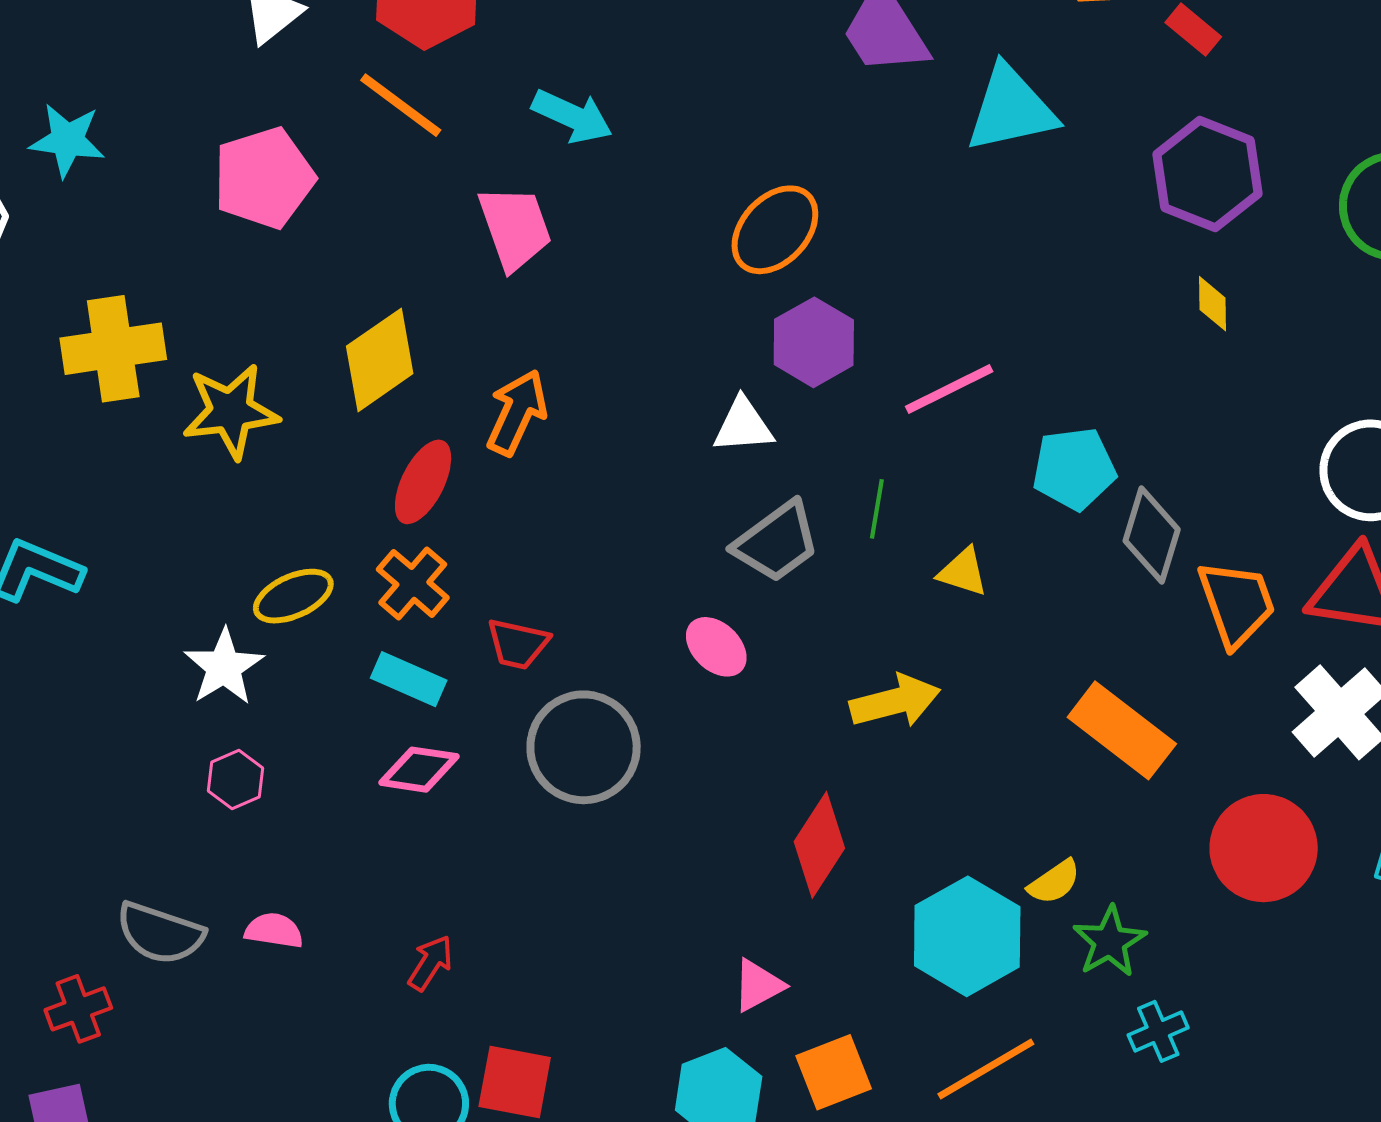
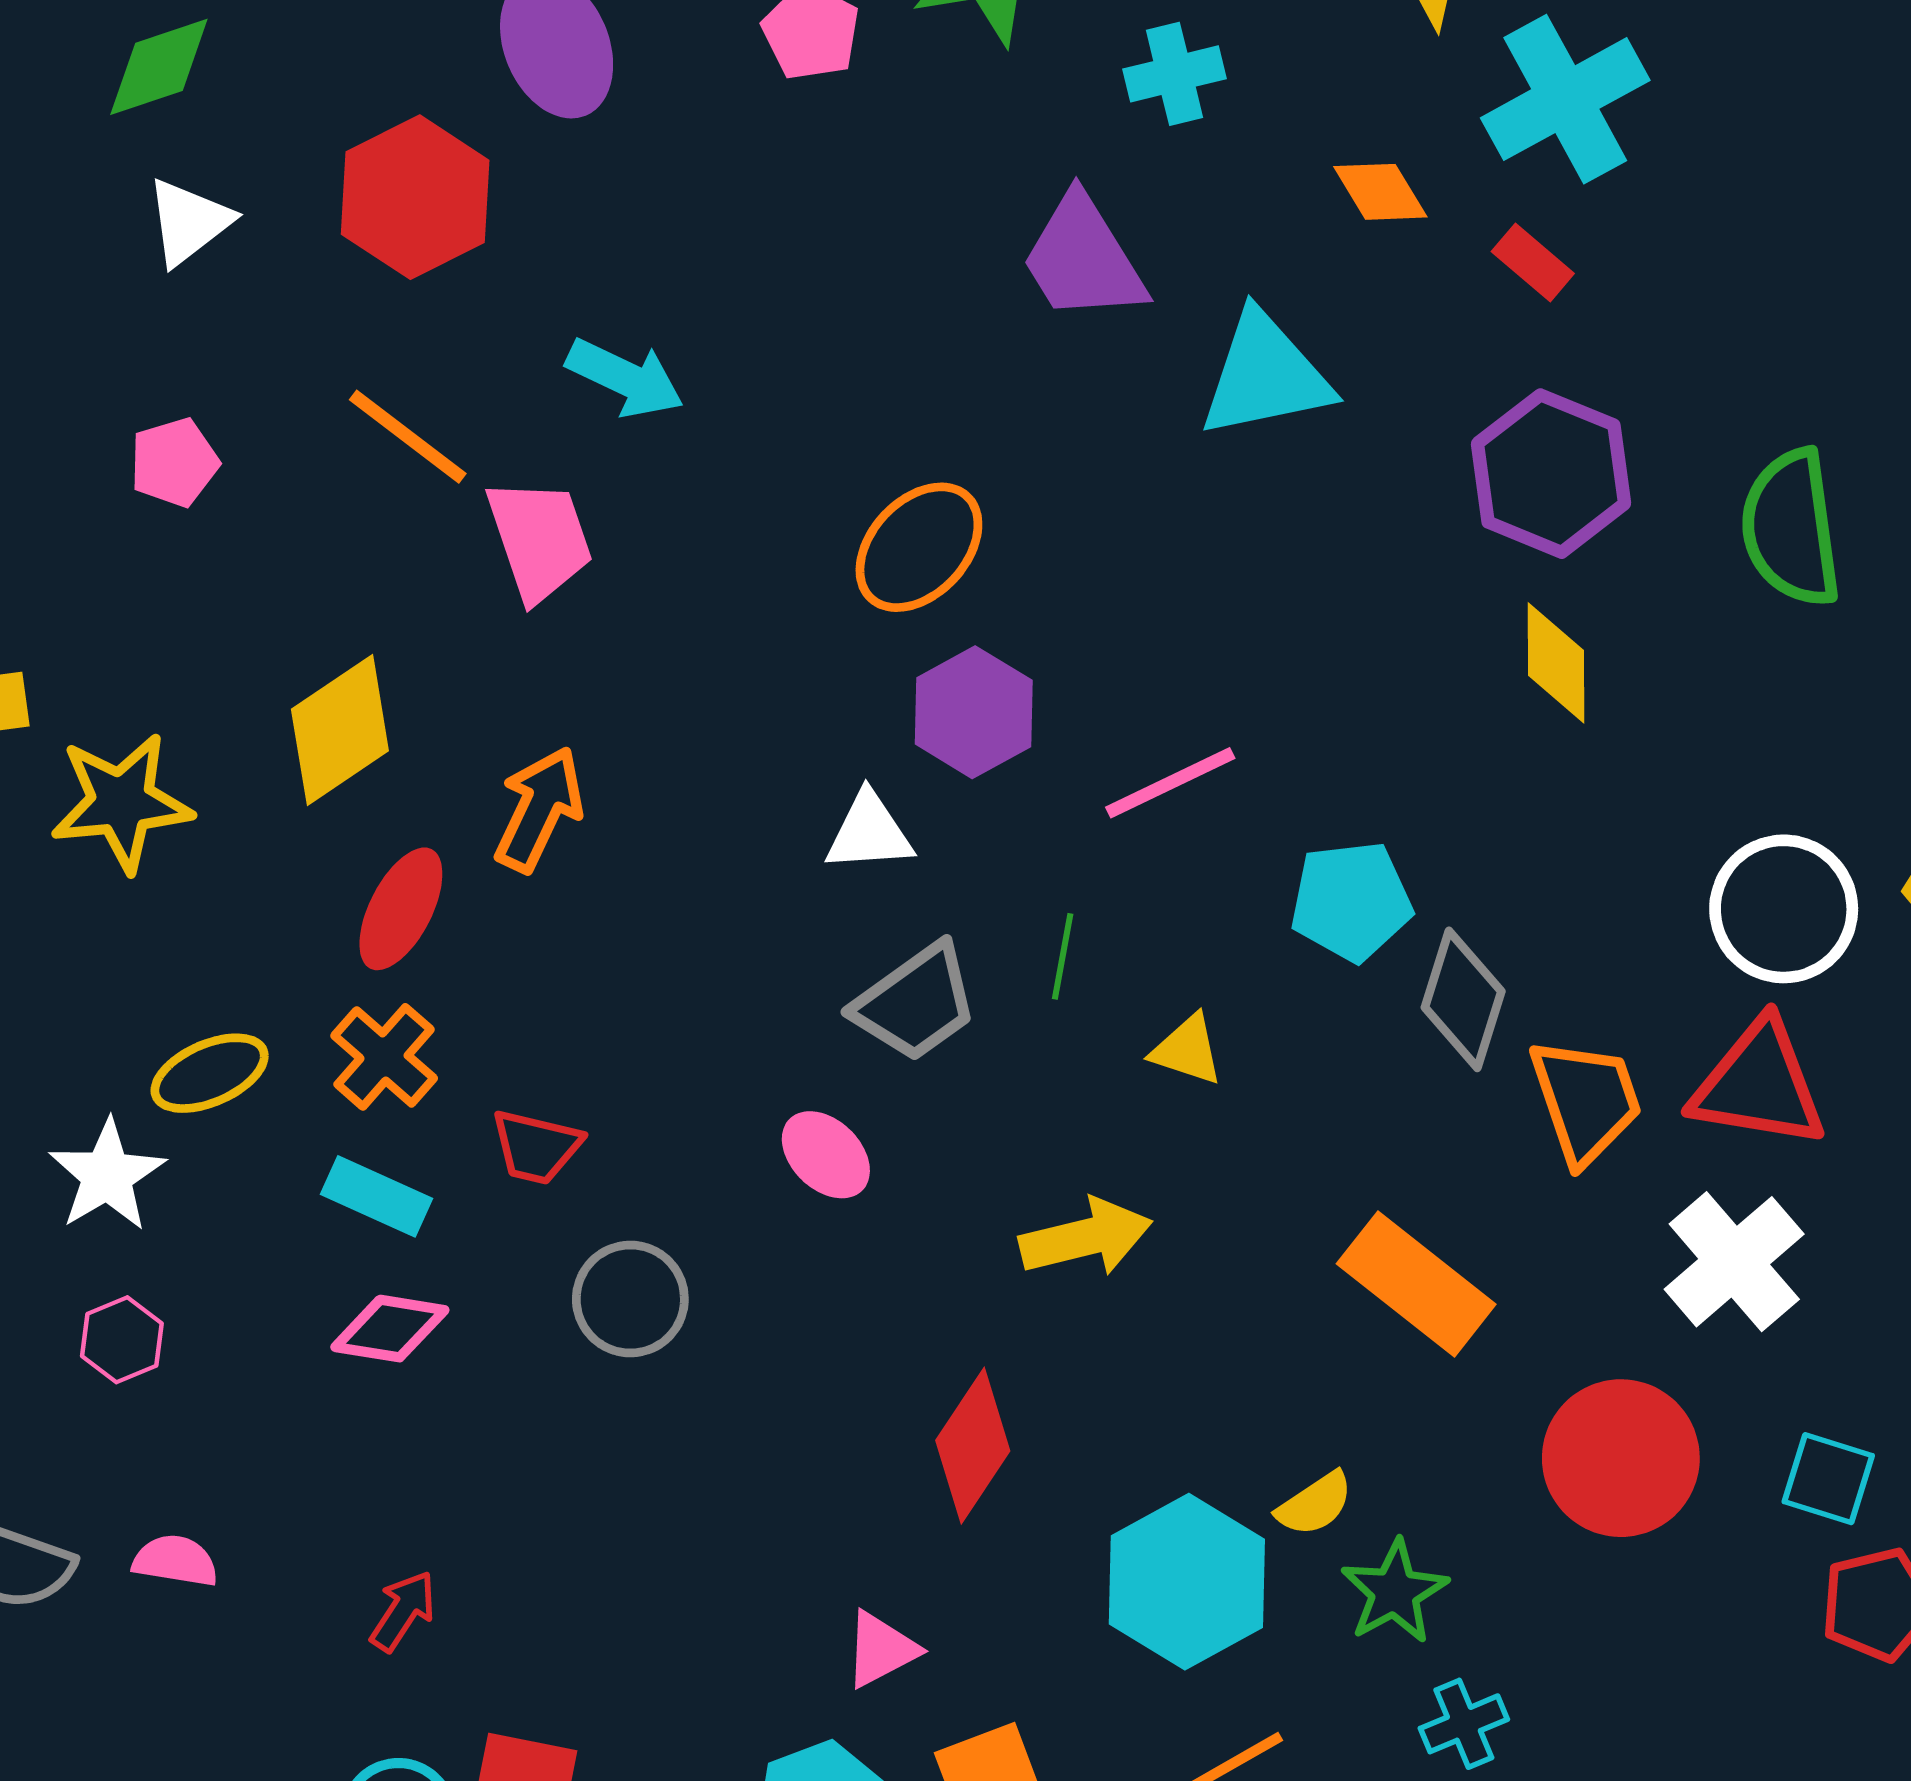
orange line: (401, 105) -> (408, 437), moved
pink pentagon: (264, 178) -> (174, 462), size x0.6
yellow diamond: (1212, 304) -> (1556, 663), size x1.5
gray circle: (584, 747) -> (630, 1299), size x0.7

